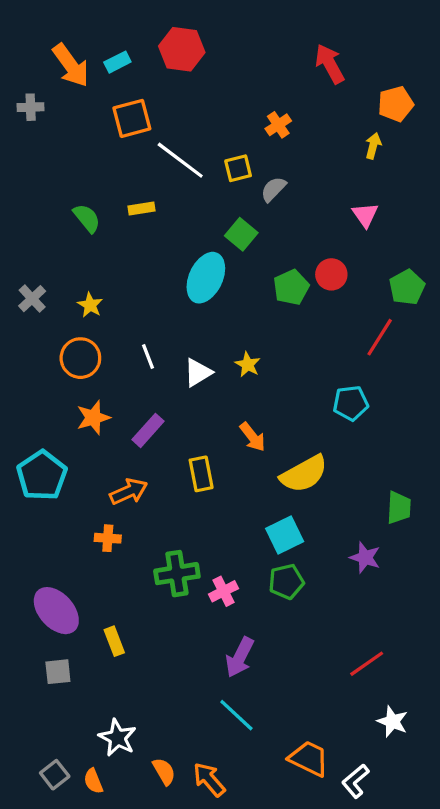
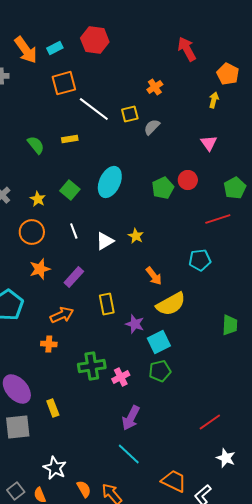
orange pentagon: (396, 104) -> (228, 74), turned -30
green square: (241, 234) -> (70, 190), moved
red line: (380, 337) -> (218, 219), turned 40
orange arrow: (253, 437) -> (154, 276), moved
purple star: (365, 558) -> (135, 324), moved
gray square: (58, 672) -> (18, 427), size x1.5

